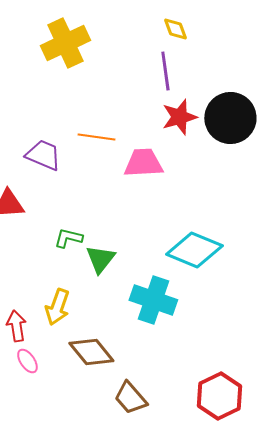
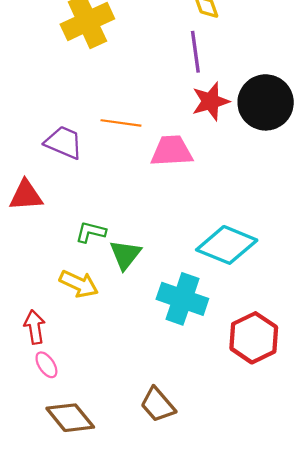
yellow arrow: (57, 307) -> (79, 284), moved, turned -84
brown diamond: (91, 352) -> (70, 418), moved
red hexagon: (219, 396) -> (254, 338), moved

